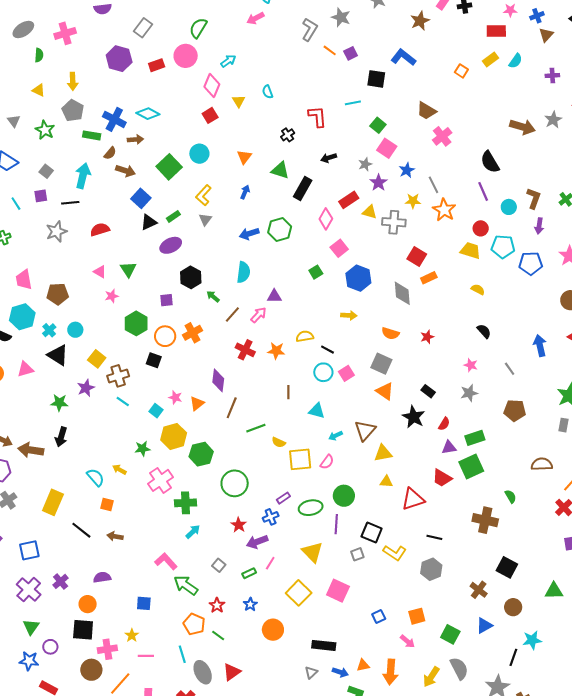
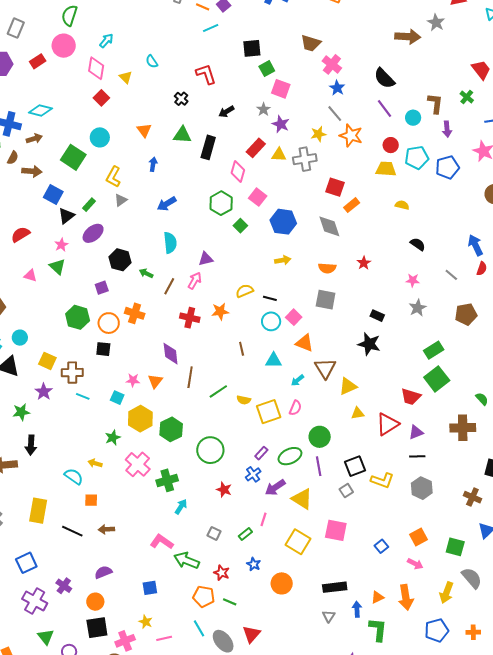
black square: (376, 79) -> (252, 48), moved
cyan line: (353, 103) -> (211, 28), moved
green square: (378, 125) -> (267, 69), turned 35
blue star: (407, 170) -> (337, 88), moved
gray triangle: (205, 219) -> (121, 200), turned 32
green hexagon: (280, 230) -> (221, 203), moved
pink star: (112, 296) -> (61, 245), moved
orange cross: (193, 333) -> (135, 313), turned -30
brown cross: (118, 376) -> (72, 373), turned 30
orange triangle: (385, 391) -> (304, 343), moved
red semicircle: (444, 424) -> (482, 269), moved
purple triangle: (449, 447) -> (416, 432), moved
black square: (372, 532) -> (355, 466), turned -30
purple arrow: (257, 542) -> (275, 487), moved
blue arrow: (340, 672) -> (357, 609), turned -98

